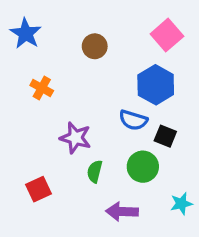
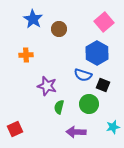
blue star: (26, 33) -> (33, 19), moved
orange cross: (42, 88) -> (26, 55), turned -32
red square: (39, 189) -> (15, 129), moved

